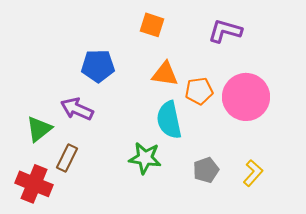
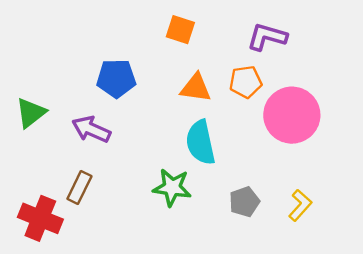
orange pentagon: (199, 91) -> (246, 82), moved
green triangle: (39, 129) -> (31, 113), moved

